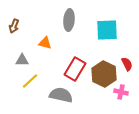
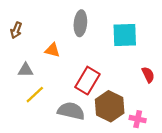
brown hexagon: (104, 74) -> (110, 106), moved
pink cross: (121, 92) -> (138, 119), moved

